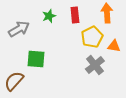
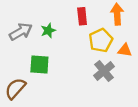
green star: (49, 16) -> (48, 31), moved

